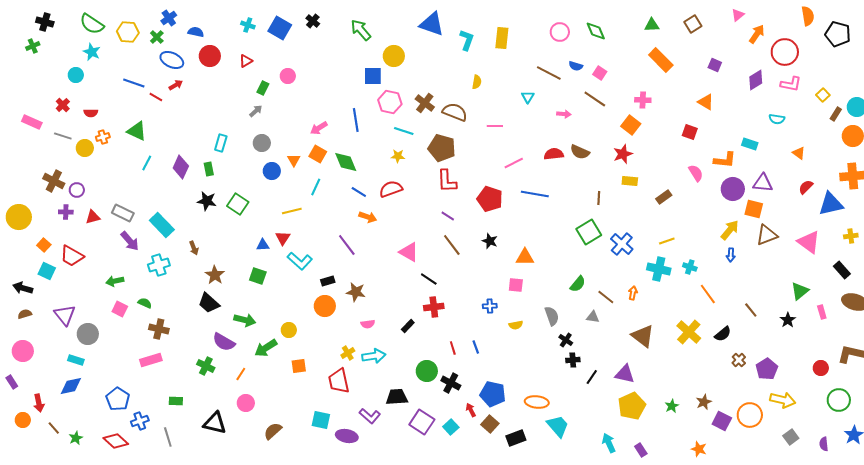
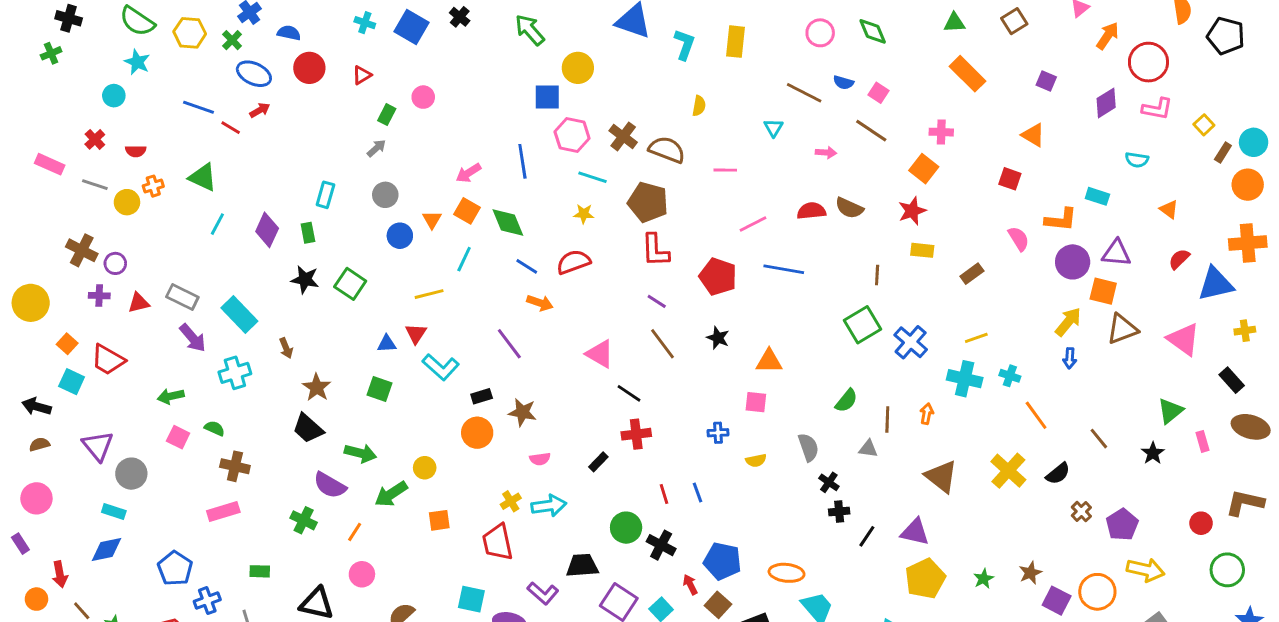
brown line: (606, 297) -> (887, 420), turned 54

